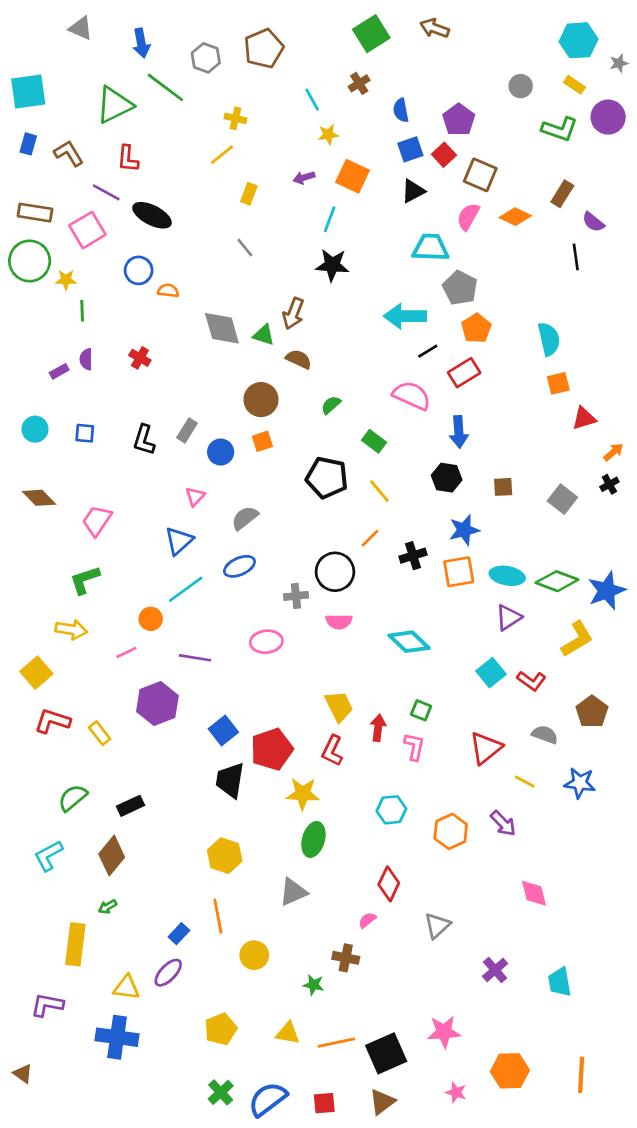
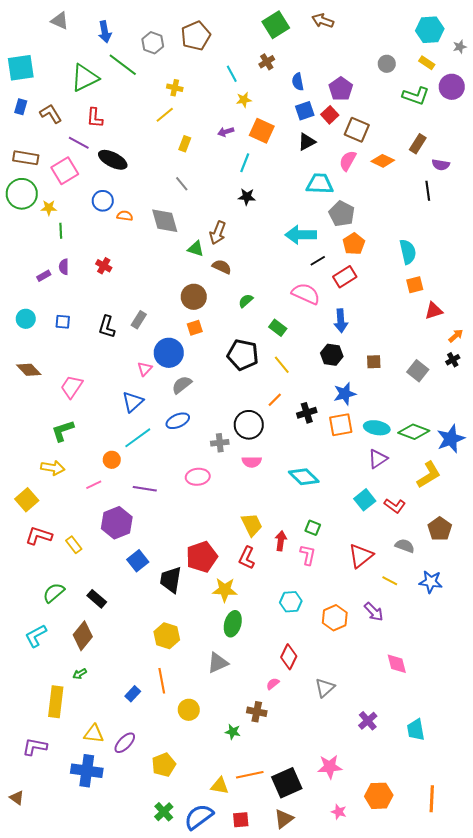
purple semicircle: (593, 222) -> (441, 165), turned -30
black star: (332, 265) -> (247, 197), size x0.7
gray diamond: (222, 328) -> (165, 221), moved
blue circle: (221, 452) -> (169, 353), moved, size x1.5
blue square: (223, 730) -> (138, 561), moved
black rectangle: (130, 806) -> (97, 599), turned 66
purple ellipse: (168, 973) -> (125, 743), moved
yellow triangle: (288, 1033) -> (220, 786), moved

